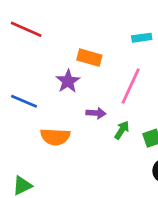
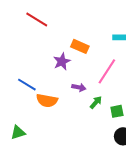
blue line: (24, 101) -> (27, 85), moved

